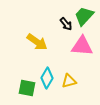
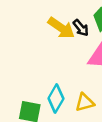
yellow arrow: (37, 42) -> (61, 28), moved

